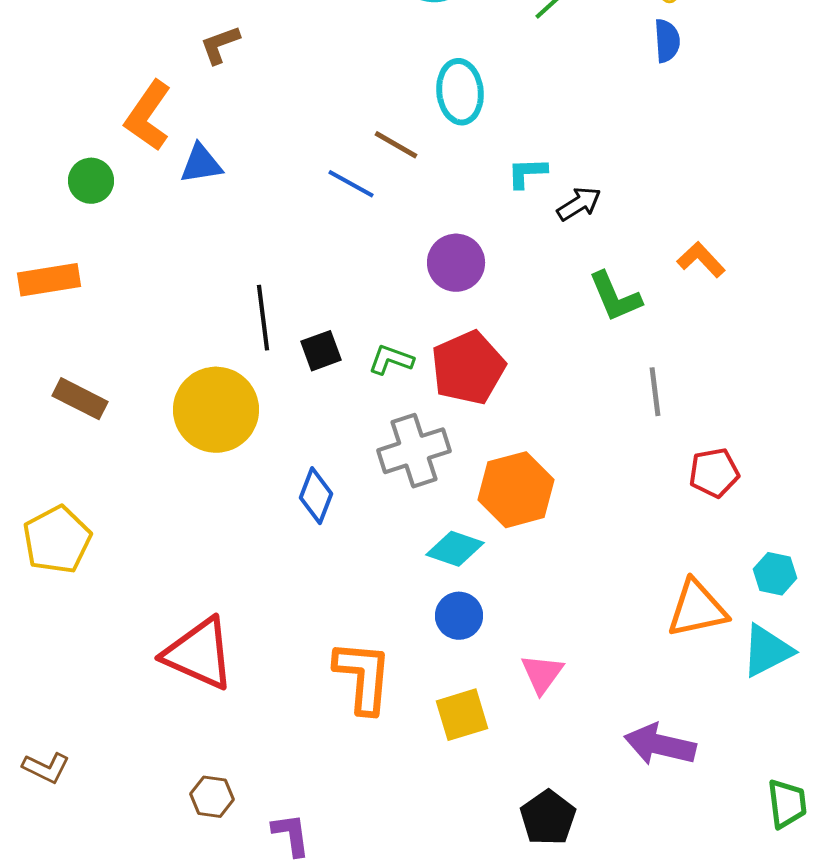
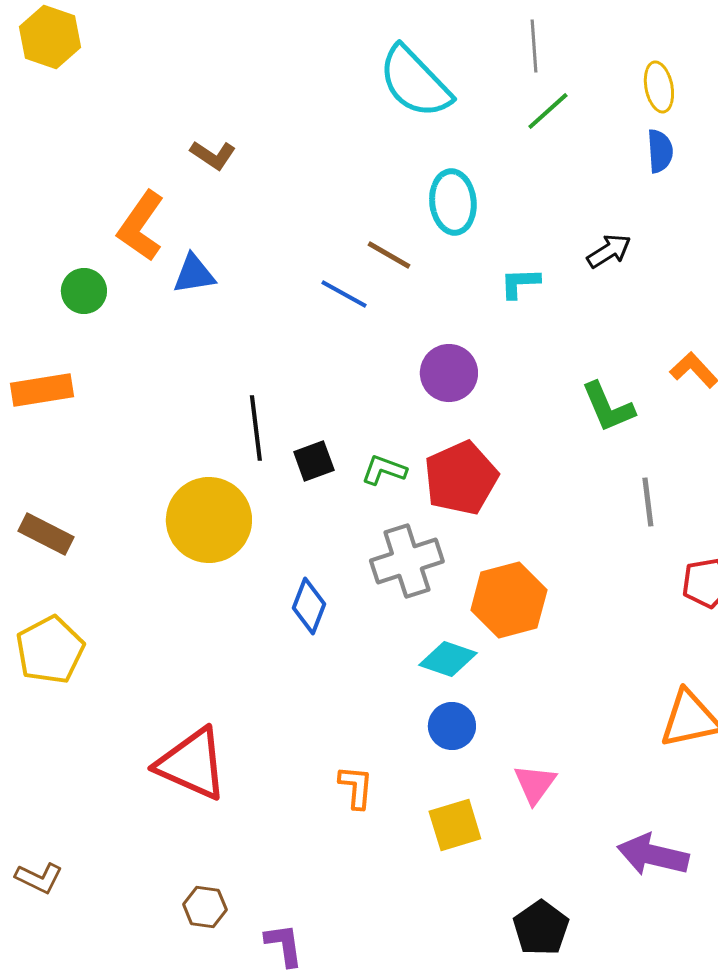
brown L-shape: (220, 45) -> (213, 155), turned -126
black arrow: (579, 204) -> (609, 251), moved
brown rectangle: (80, 399) -> (46, 534), moved
orange L-shape: (363, 677) -> (356, 787), size x0.6

